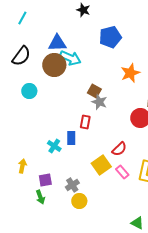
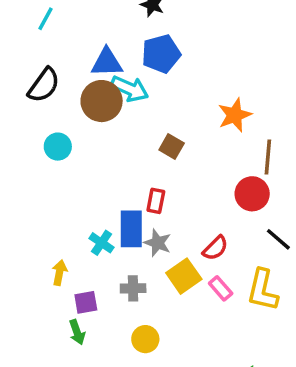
blue pentagon: (110, 37) -> (161, 54), moved
gray star: (99, 102) -> (158, 243), moved
blue rectangle: (71, 138) -> (131, 229), size x1.5
yellow arrow: (22, 166) -> (60, 273), moved
gray cross: (72, 185) -> (133, 288), moved, turned 32

